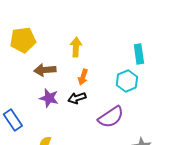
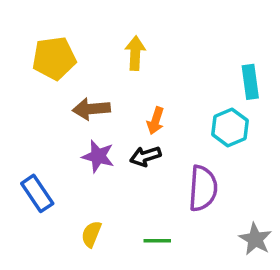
yellow arrow: (76, 47) -> (135, 53), moved
purple semicircle: (111, 117) -> (203, 188), turned -52

